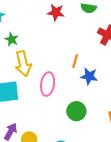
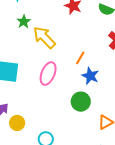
yellow arrow: (23, 64) -> (44, 37), moved, turned 135
green circle: (76, 111) -> (81, 102), moved

